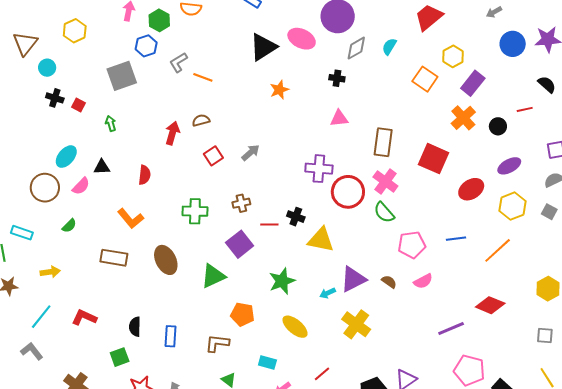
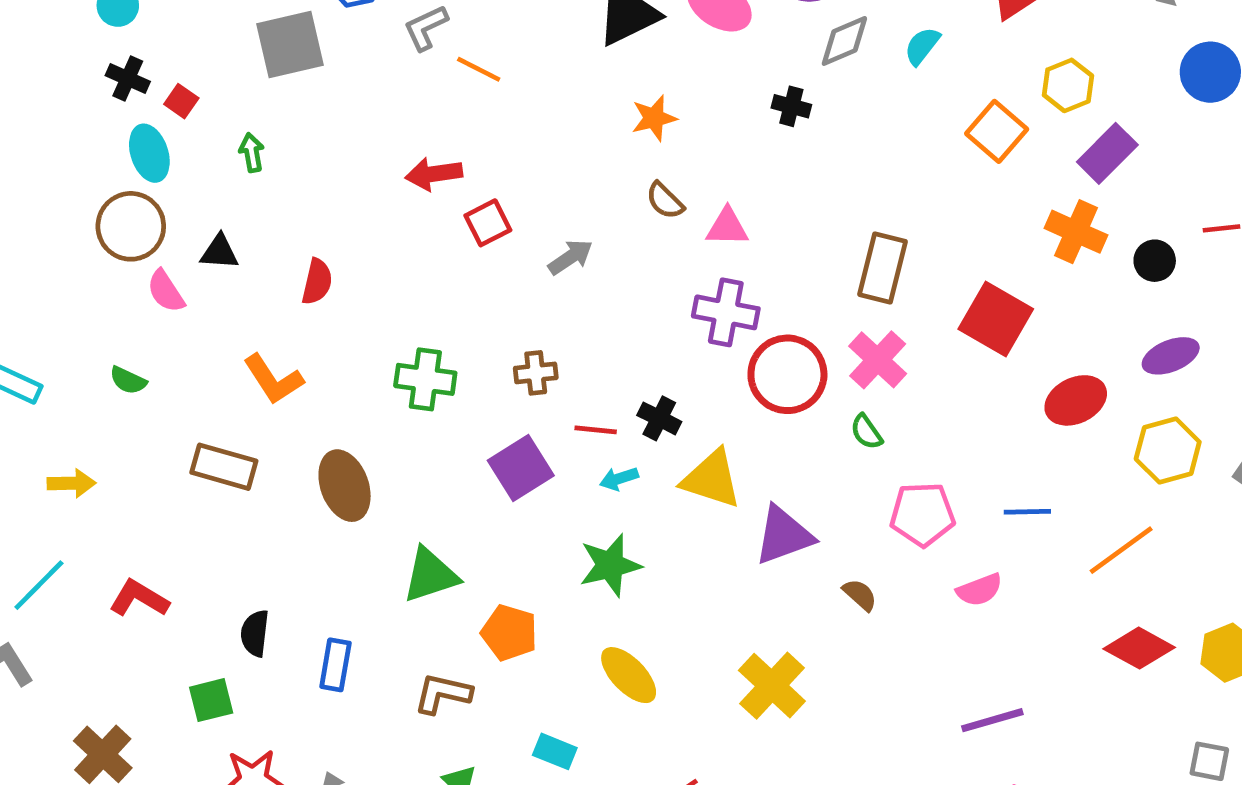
pink triangle: (339, 118) -> (727, 227), moved
orange cross: (463, 118) -> (1076, 232), turned -30
brown semicircle: (201, 120) -> (665, 201), moved, turned -126
red arrow: (172, 133) -> (434, 174), moved, turned -120
red square: (213, 156) -> (488, 223), moved
cyan ellipse: (66, 157) -> (149, 153), moved, turned -65
pink semicircle: (81, 186) -> (166, 291), turned 96
brown circle: (45, 188) -> (131, 226), moved
green semicircle: (384, 212) -> (866, 432), size x0.7
green semicircle: (69, 226) -> (128, 380), turned 63
green triangle: (213, 276) -> (430, 575), moved
purple triangle: (353, 279) -> (784, 535), moved
pink semicircle: (423, 281) -> (980, 590), moved
cyan arrow: (328, 293) -> (619, 479), moved
red diamond: (490, 305) -> (1139, 648), moved

